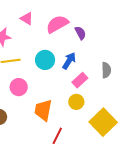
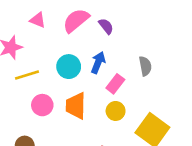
orange trapezoid: (43, 110) -> (76, 106), moved

